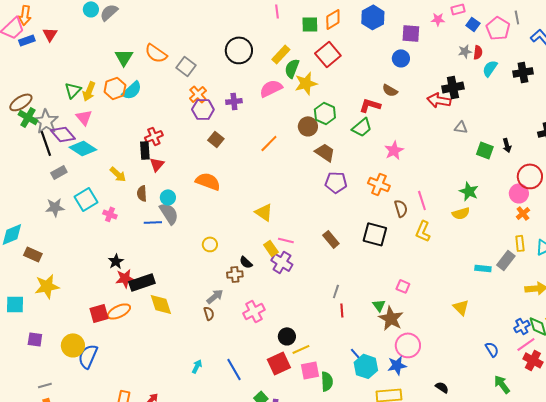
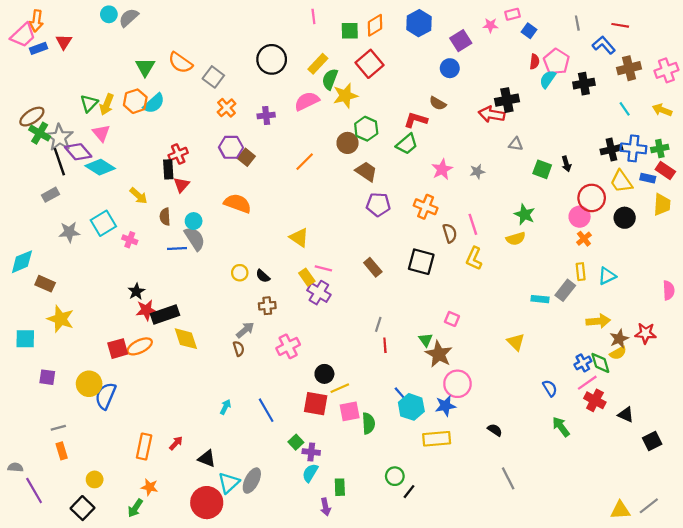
pink pentagon: (498, 28) -> (556, 62), moved
purple square: (411, 33) -> (461, 41), turned -36
gray star: (465, 51) -> (477, 172), moved
purple hexagon: (203, 109) -> (231, 147), moved
gray rectangle: (59, 172) -> (51, 195), moved
black semicircle: (246, 262) -> (263, 276), moved
yellow star: (47, 286) -> (60, 319), turned 30
red square: (279, 363) -> (316, 404), turned 35

